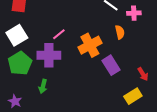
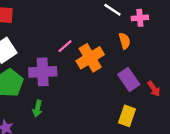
pink line: (59, 34) -> (65, 46), moved
purple rectangle: (111, 65) -> (129, 79), moved
yellow rectangle: (133, 96) -> (127, 116), moved, turned -36

